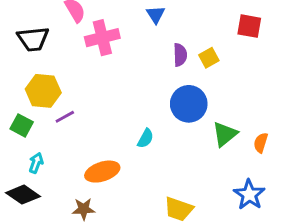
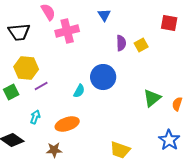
blue circle: (189, 104) -> (103, 77), moved
green square: (22, 125) -> (11, 92), turned 35
cyan semicircle: (146, 138) -> (79, 91), moved
cyan arrow: (36, 163) -> (35, 117), moved

